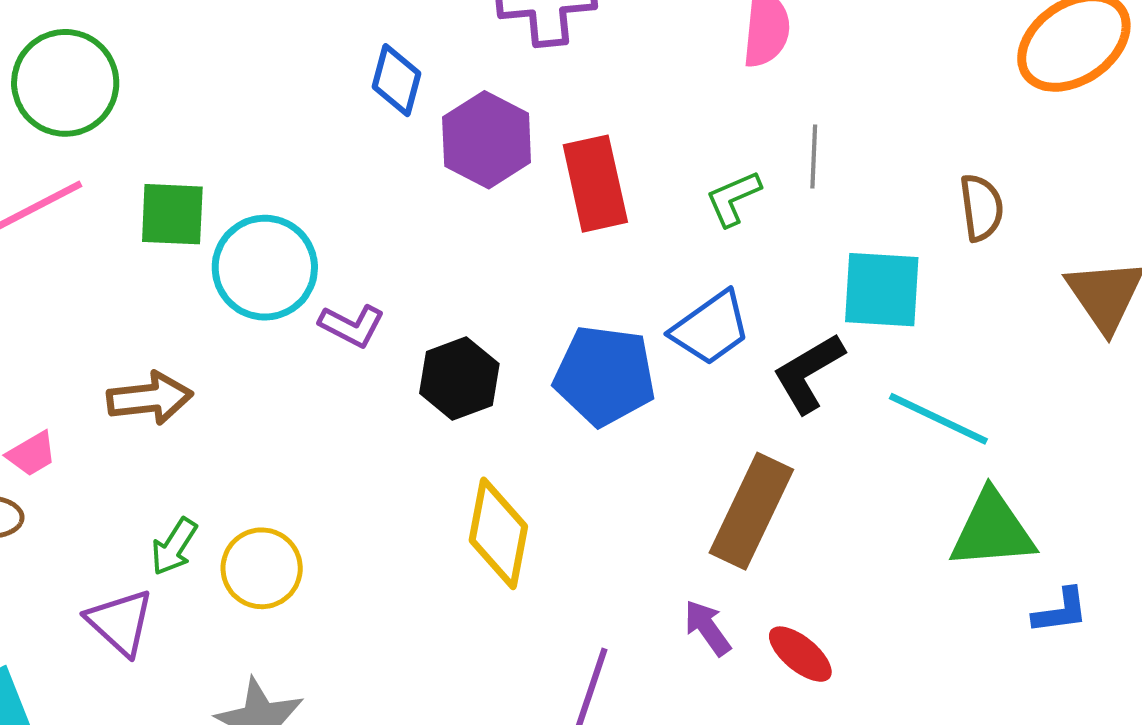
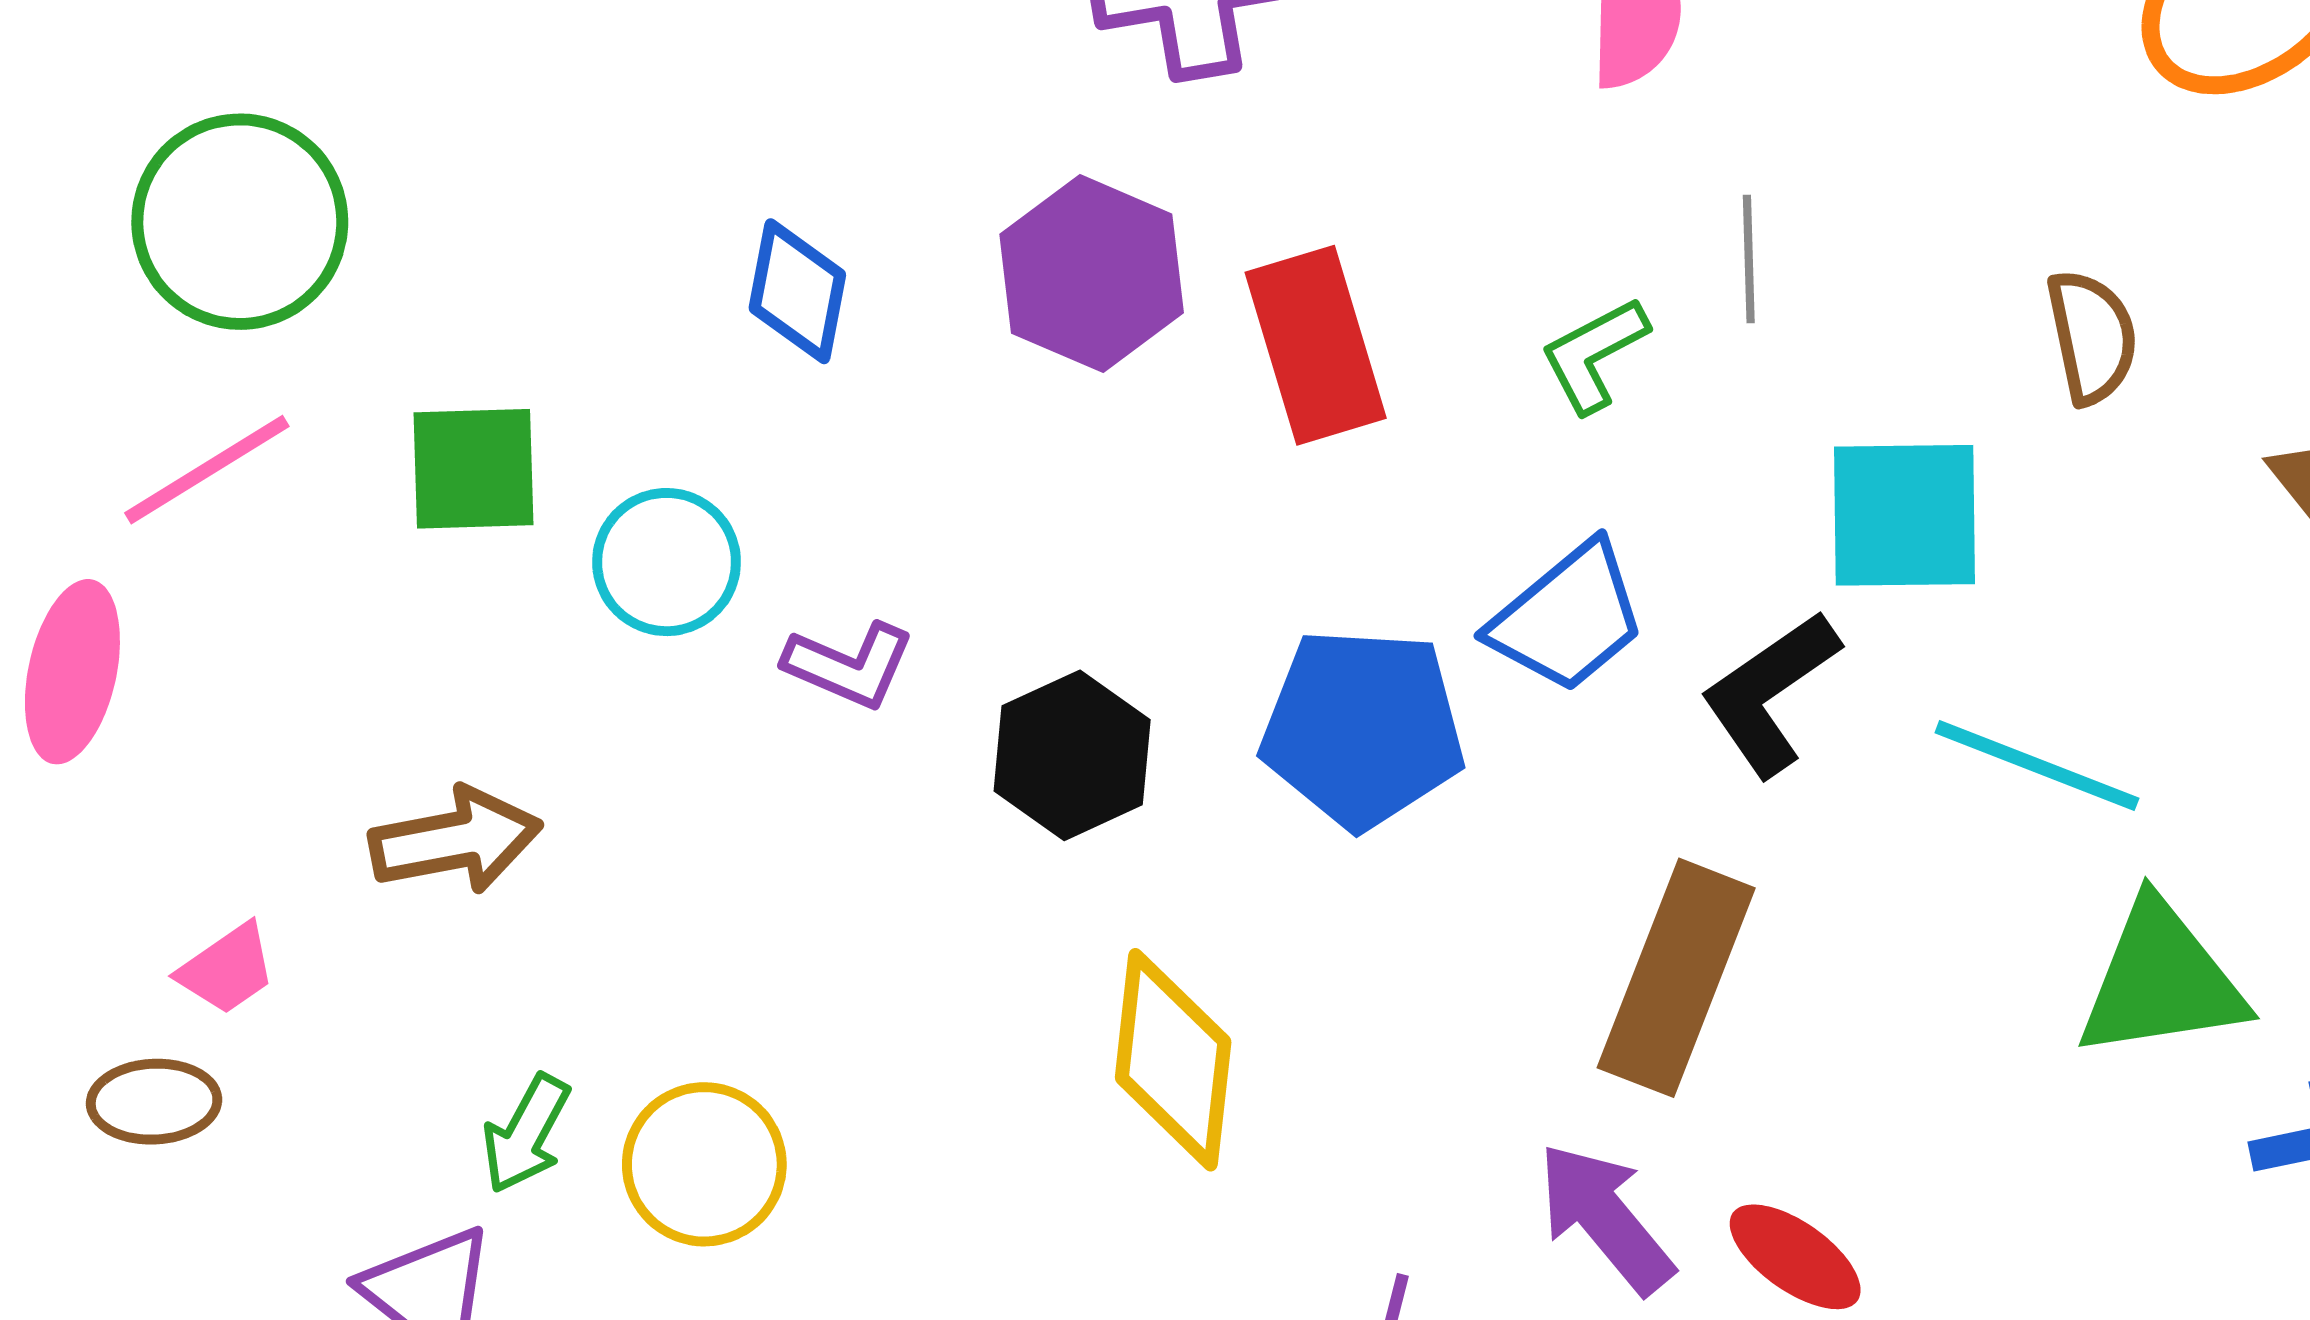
blue diamond: (396, 80) -> (797, 291), moved
cyan circle: (265, 268) -> (667, 562), size x0.7
purple arrow: (707, 628) -> (1605, 1218), size x1.4

